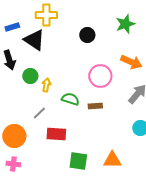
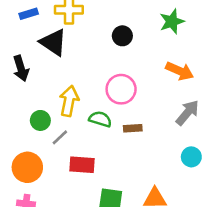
blue rectangle: (12, 27) -> (29, 14), moved
green circle: (30, 76) -> (40, 120), moved
pink circle: (100, 76) -> (121, 89), moved
yellow arrow: (46, 85) -> (69, 101), size x1.6

